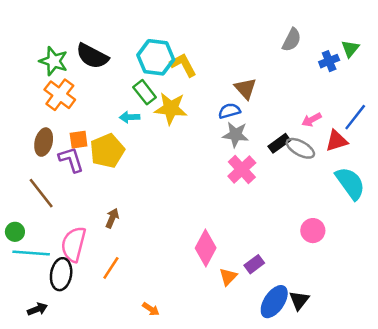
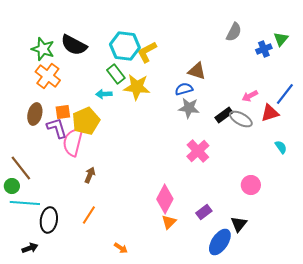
yellow L-shape: (183, 65) -> (147, 52), turned -90
brown triangle: (246, 88) -> (197, 71), turned -30
pink cross: (242, 169) -> (198, 151), moved
cyan semicircle: (350, 183) -> (281, 147), size x0.5
brown line: (41, 193) -> (21, 168), moved
pink semicircle: (74, 244) -> (73, 142), moved
orange triangle: (228, 277) -> (169, 222), moved
black triangle: (299, 300) -> (239, 224), moved

